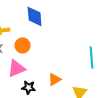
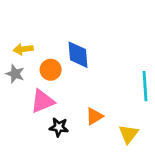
blue diamond: (35, 16) -> (78, 55), moved

